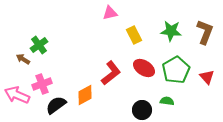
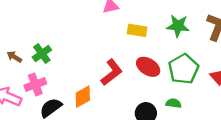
yellow rectangle: (134, 35) -> (137, 30), turned -54
green cross: (39, 45) -> (42, 54), moved

